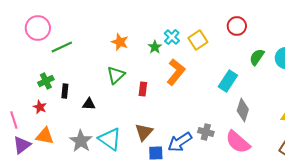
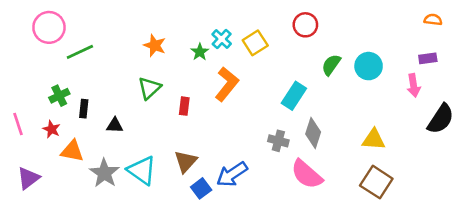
pink line: (14, 120) -> (18, 124), moved
gray cross: (206, 132) -> (278, 141), moved
orange triangle: (45, 136) -> (72, 151), moved
blue square: (156, 153) -> (201, 188), turned -35

